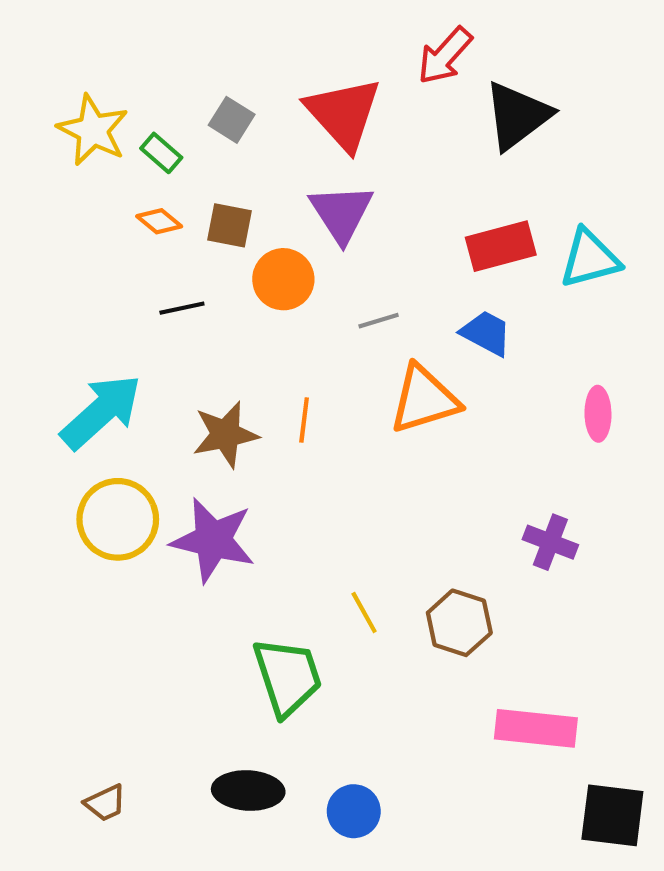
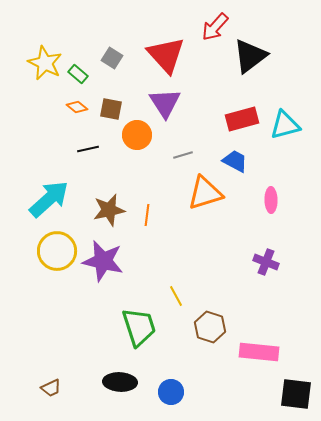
pink ellipse: (598, 414) -> (271, 200), moved
orange line: (304, 420) -> (147, 215), moved
brown hexagon: (459, 623) -> (210, 327), moved

